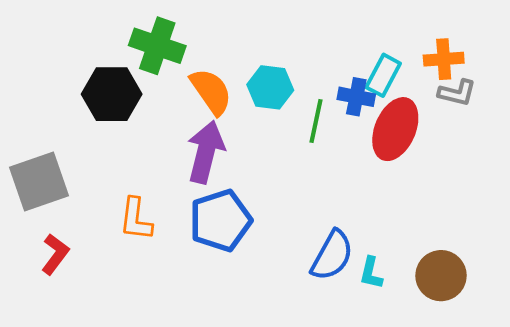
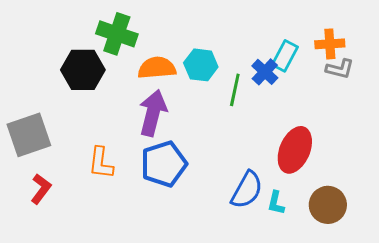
orange semicircle: (211, 91) -> (157, 68), turned -60
blue cross: (356, 97) -> (265, 72), turned 32
red ellipse: (395, 129) -> (295, 150), moved

